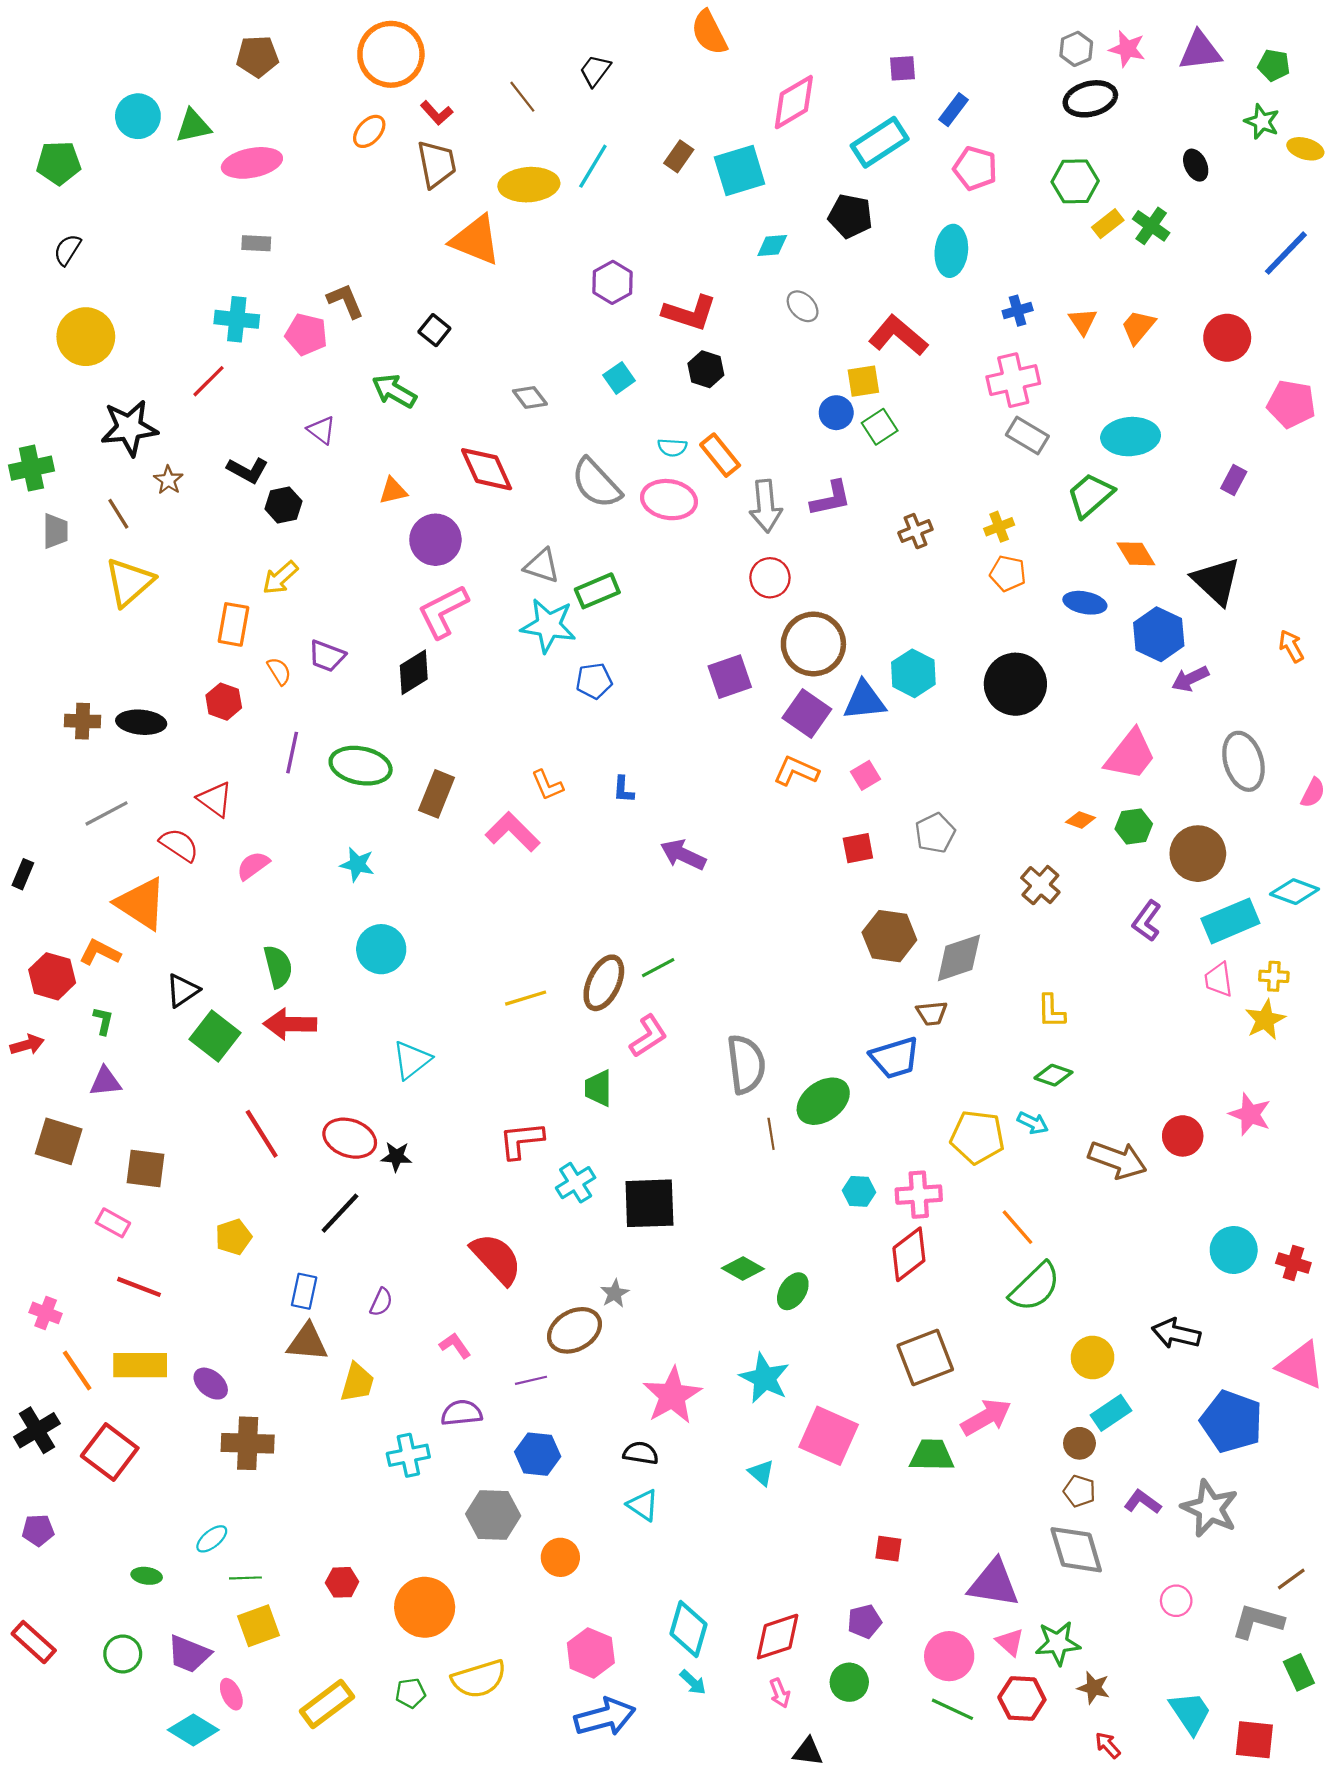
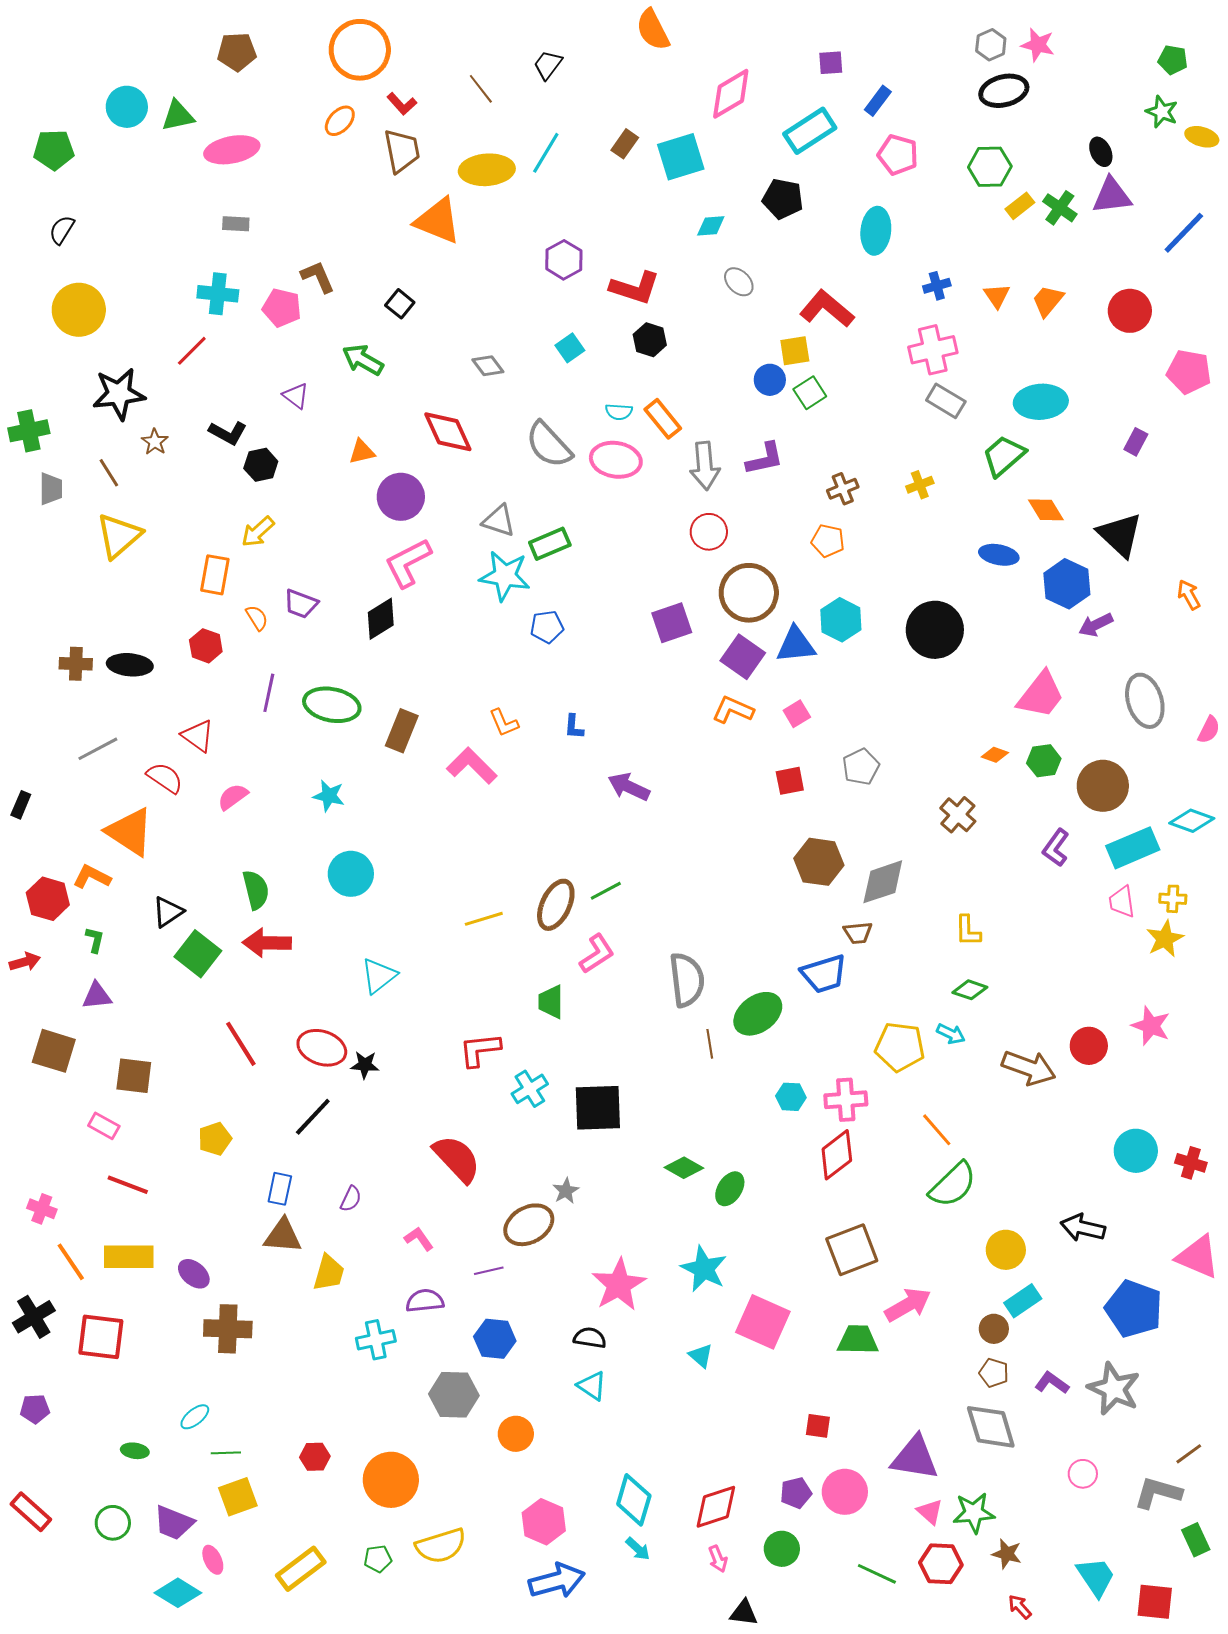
purple triangle: (1200, 51) -> (1112, 196), moved
orange pentagon: (1008, 573) -> (828, 541), moved
red square: (110, 1452) -> (101, 1337), turned -30
pink circle: (949, 1656) -> (845, 1492), moved

